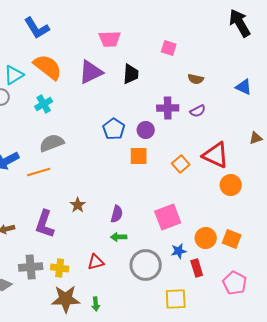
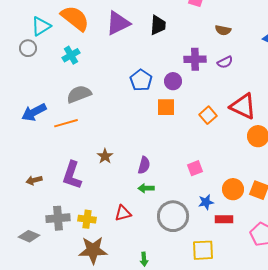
pink square: (168, 217) -> (195, 168), size x0.6
red rectangle: (197, 268) -> (224, 219), turned -72
green arrow: (96, 304) -> (144, 259), moved

